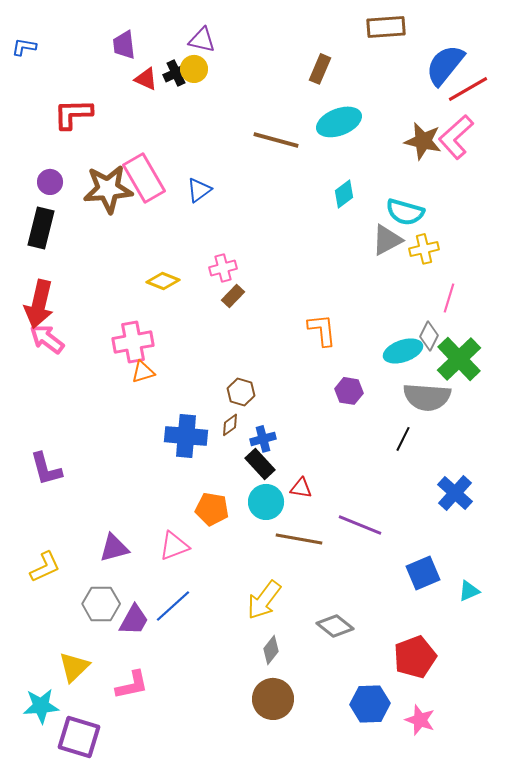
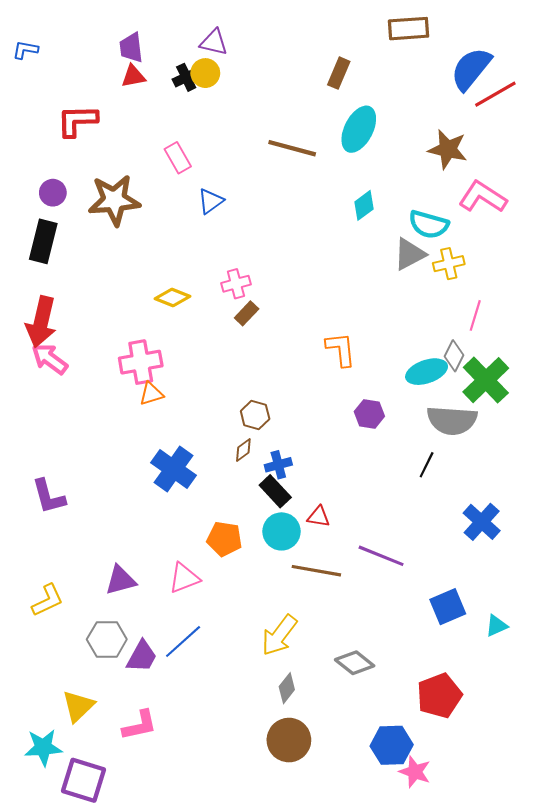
red triangle: (146, 79) -> (133, 76), moved, turned -35
cyan ellipse: (339, 122) -> (359, 129), turned -42
pink L-shape: (456, 137) -> (483, 197), moved, turned 75
pink rectangle: (144, 178) -> (178, 158), moved, size x0.6
blue cross: (186, 436) -> (174, 469), moved, turned 30
pink star: (420, 720) -> (415, 772), moved

